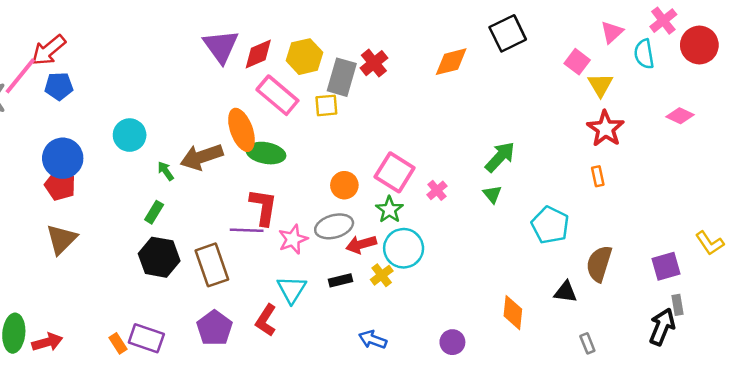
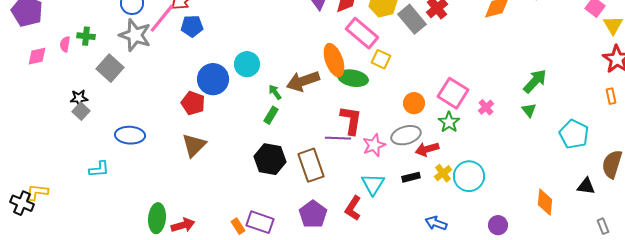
gray rectangle: (342, 77) -> (412, 19), turned -56
yellow square: (326, 105) -> (381, 59), moved, turned 30
blue circle: (63, 158) -> (213, 79), moved
green rectangle: (154, 212) -> (271, 115), moved
cyan circle: (404, 248) -> (469, 176), moved

